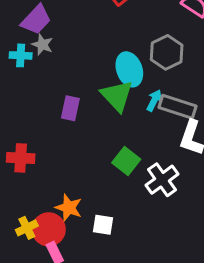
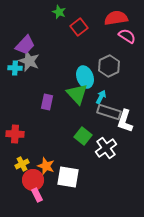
gray star: (42, 45) -> (29, 61), size x1.5
gray rectangle: (178, 107) -> (109, 112), moved
white square: (103, 225) -> (68, 177), size x1.6
yellow cross: (27, 228) -> (22, 164), moved

